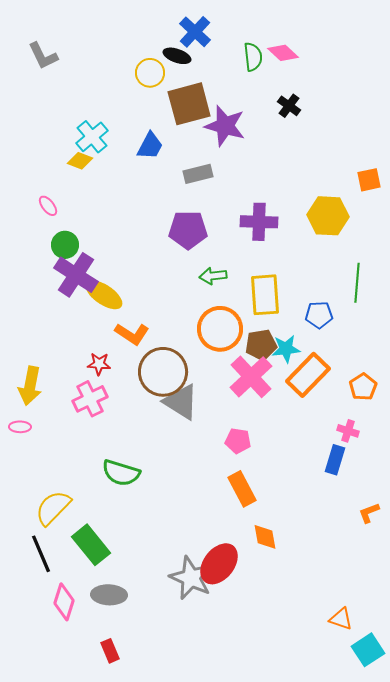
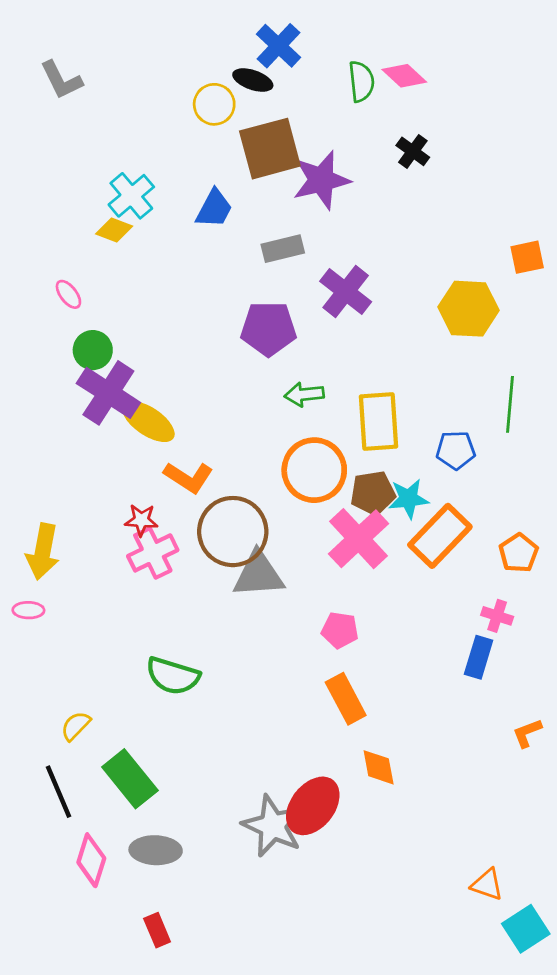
purple star: (225, 126) -> (321, 180), turned -30
purple cross: (259, 222) -> (346, 291), moved, turned 36
pink cross: (90, 399) -> (153, 553), moved
gray triangle: (181, 402) -> (258, 574), turned -36
yellow semicircle: (53, 508) -> (76, 726), size x0.6

